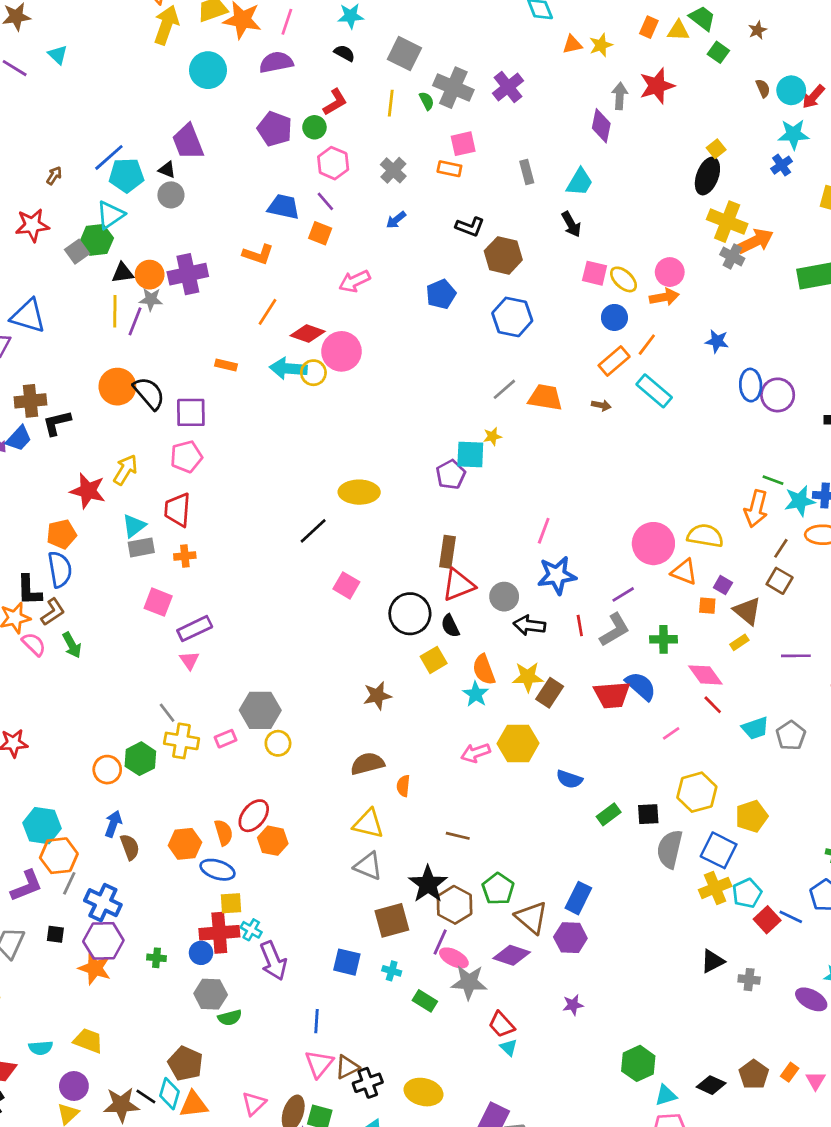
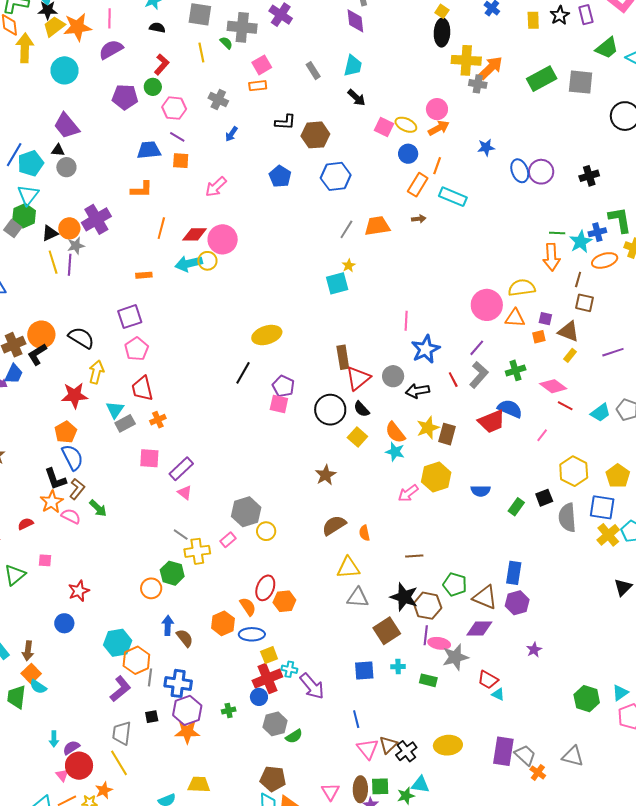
pink square: (595, 273) -> (384, 127), turned 30
orange circle: (117, 387) -> (41, 335), moved
black semicircle: (149, 393) -> (81, 338), moved
purple pentagon: (451, 475) -> (283, 386), moved
green hexagon: (638, 1063) -> (587, 699), moved

